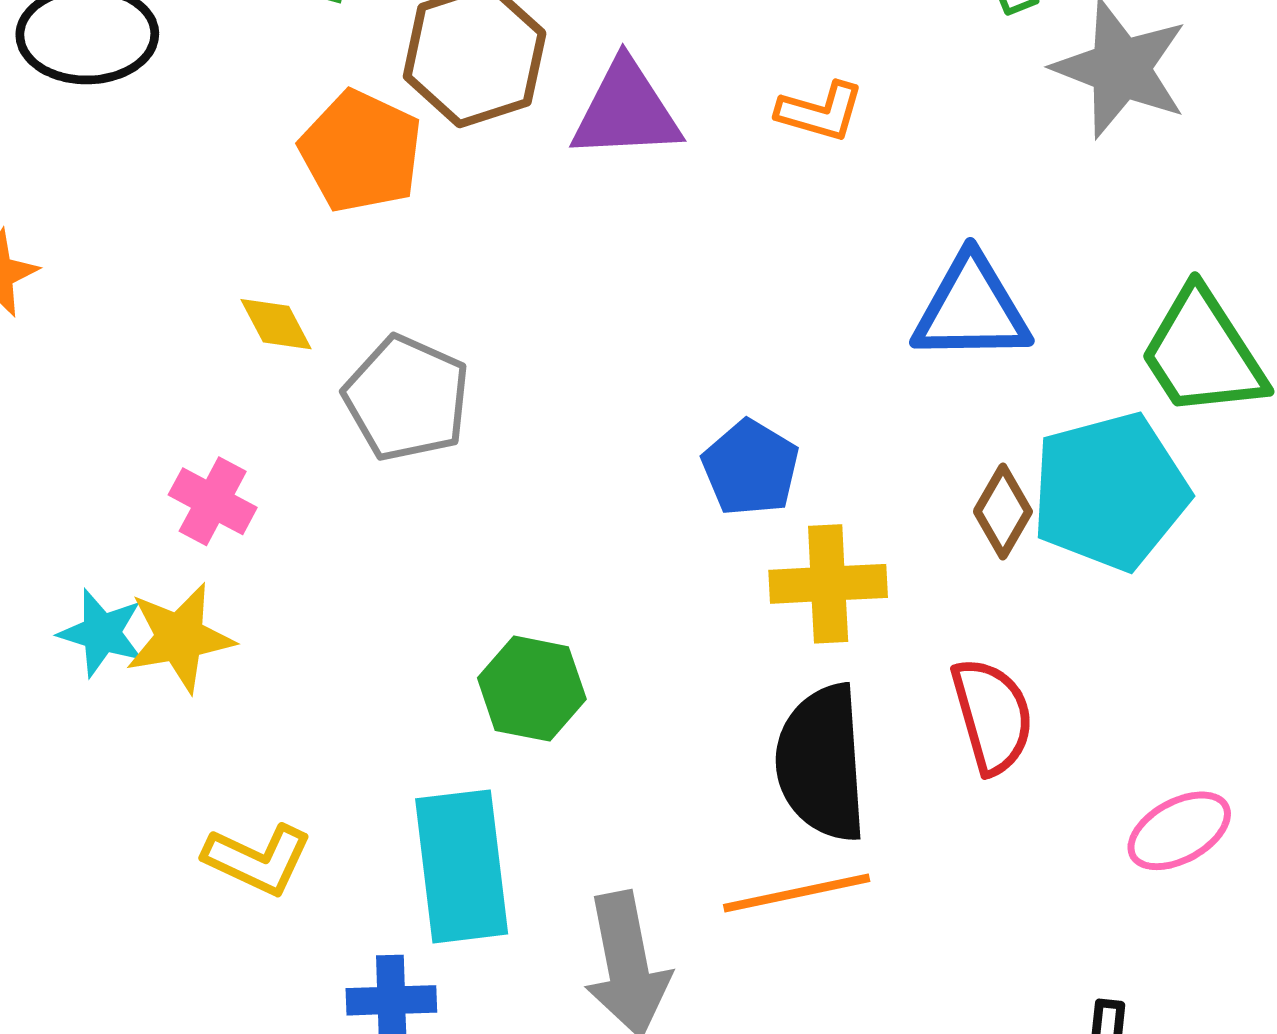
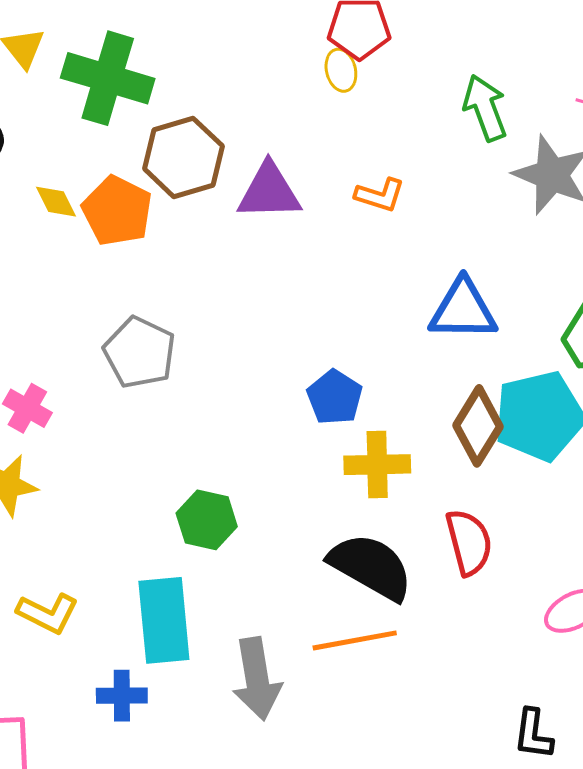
yellow diamond: (276, 324) -> (56, 202), moved
brown diamond: (1003, 511) -> (478, 426), size x1.5
black semicircle: (822, 763) -> (371, 567), turned 122

